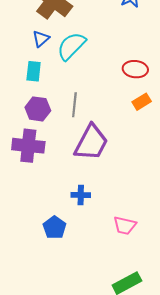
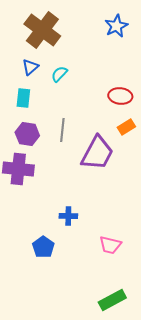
cyan semicircle: (71, 46) -> (59, 74), size x0.6
purple trapezoid: (91, 143) -> (97, 153), moved

